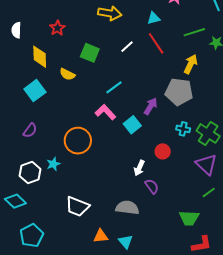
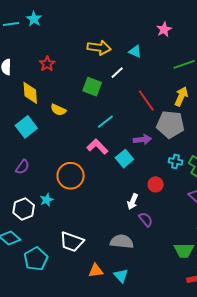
cyan triangle: (154, 18) -> (135, 52), moved, turned 40
red line: (156, 43) -> (146, 100), moved
white line: (127, 47) -> (117, 73), moved
green square: (90, 53) -> (92, 87), moved
purple arrow: (151, 106) -> (142, 140), turned 54
cyan pentagon: (32, 236) -> (36, 259), moved

